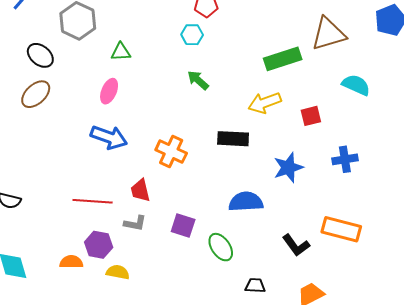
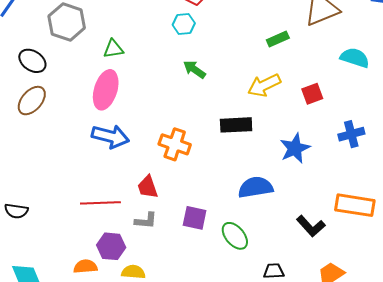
green rectangle: (283, 59) -> (278, 39), size x0.6
pink ellipse: (109, 91) -> (106, 90), size x1.5

